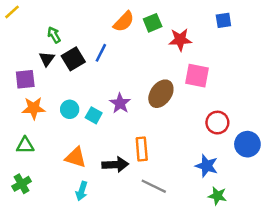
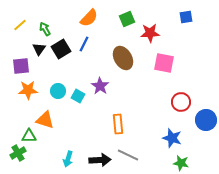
yellow line: (12, 12) -> (20, 25), moved
orange semicircle: (124, 22) -> (89, 18), moved
brown ellipse: (161, 94) -> (123, 58), moved, turned -65
green triangle: (25, 145) -> (29, 136), moved
orange triangle: (76, 157) -> (45, 120), moved
black arrow: (115, 165) -> (100, 160), moved

